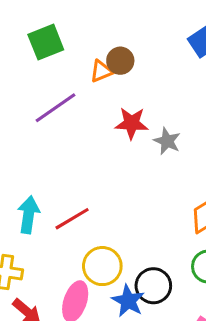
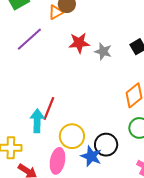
cyan arrow: (28, 215) -> (37, 121), moved
red line: (72, 219) -> (49, 108), turned -30

